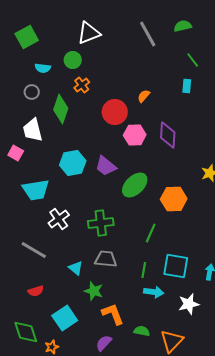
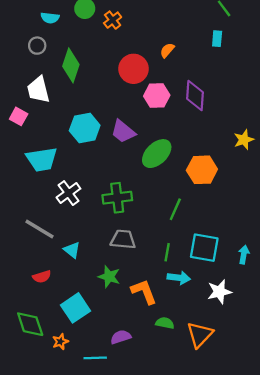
orange cross: (82, 85) -> (113, 20), moved
cyan triangle: (76, 268) -> (72, 250), moved
orange L-shape: (113, 314) -> (144, 292), moved
purple semicircle: (104, 343) -> (121, 337), turned 30

